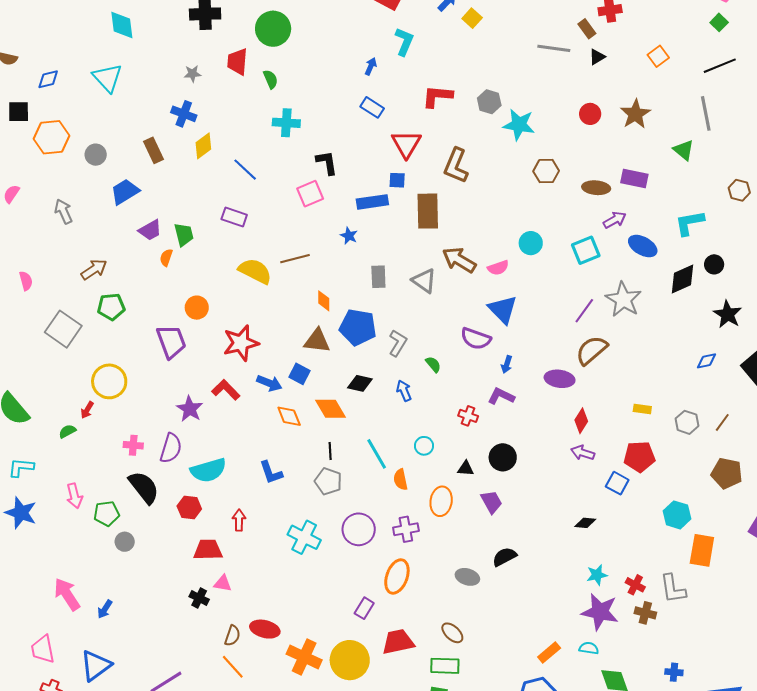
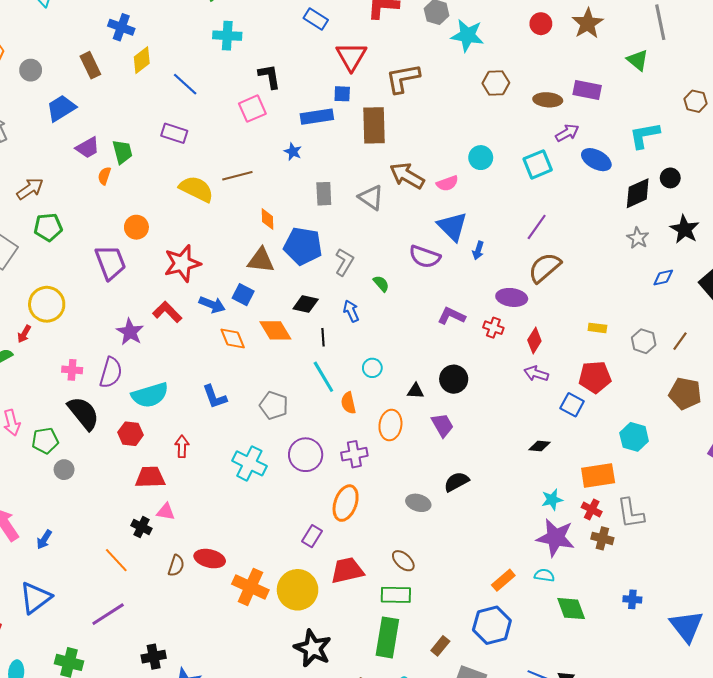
brown L-shape: (456, 166) -> (403, 78), turned 57
gray star: (623, 299) -> (638, 238), moved, size x0.6
blue arrow: (507, 364) -> (478, 250), moved
red cross: (468, 416) -> (493, 328), moved
black line: (330, 451) -> (323, 337), moved
orange rectangle: (702, 550) -> (598, 475), moved, turned 72
orange line: (233, 667) -> (116, 560), moved

